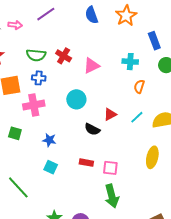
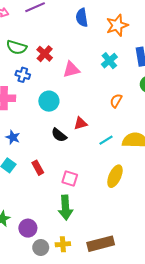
cyan cross: (130, 62) -> (109, 61), moved, turned 35
blue cross: (39, 78) -> (23, 75), moved
cyan line: (137, 117) -> (106, 140), moved
red rectangle: (86, 163) -> (38, 168), moved, turned 40

